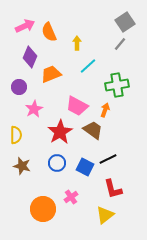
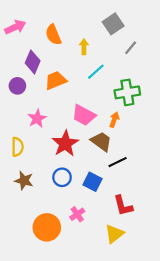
gray square: (125, 22) -> (113, 24), moved
pink arrow: (25, 26) -> (15, 27), moved
purple circle: (19, 87) -> (17, 86), moved
black line: (108, 159) -> (118, 162), moved

